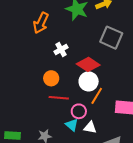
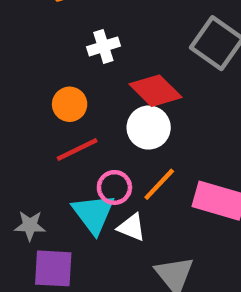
orange line: (97, 96) -> (159, 184), moved
red line: (59, 98) -> (77, 150), turned -42
cyan triangle: (72, 125) -> (93, 214), size x1.5

